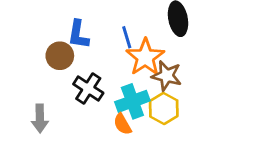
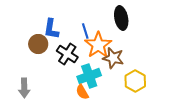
black cross: (88, 89) -> (67, 54), moved
yellow hexagon: (164, 108) -> (135, 81), moved

